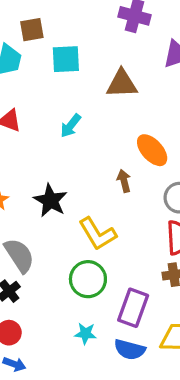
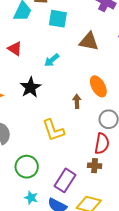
black star: (50, 201) -> (30, 87), moved
green circle: (88, 279) -> (27, 167), moved
cyan star: (85, 334) -> (31, 198), moved

